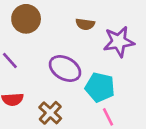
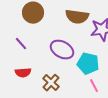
brown semicircle: (85, 24) -> (77, 17), size x1.6

